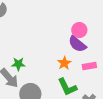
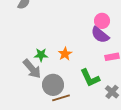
orange star: (64, 63) -> (65, 54), moved

